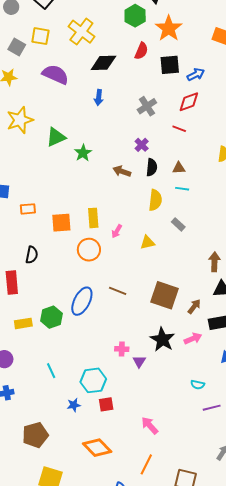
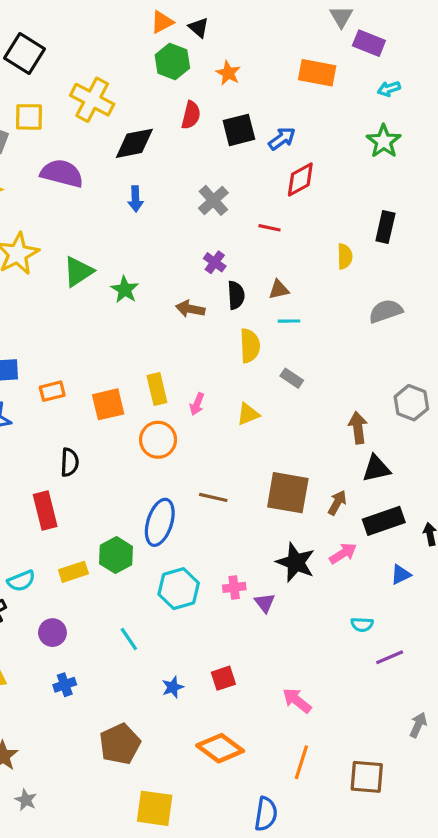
orange star: (169, 28) -> (228, 73), size x0.6
red diamond: (189, 102) -> (300, 180), moved
cyan hexagon: (93, 380) -> (179, 589), moved

